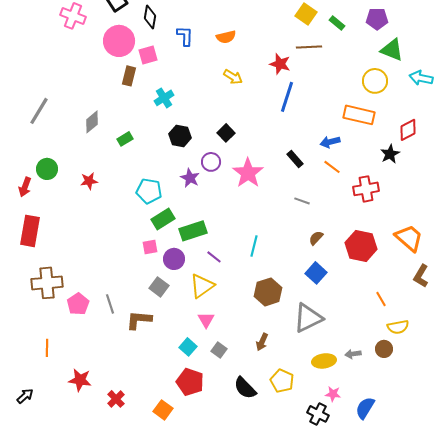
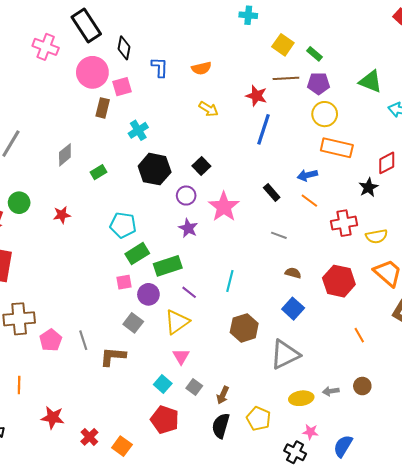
purple pentagon: (377, 19) -> (319, 84), moved
yellow circle: (375, 81) -> (325, 114), moved
black hexagon: (180, 136) -> (155, 169), size x1.4
purple star: (190, 178) -> (188, 228), moved
brown semicircle: (316, 238) -> (293, 273), turned 63
yellow semicircle: (398, 327) -> (377, 236), moved
brown arrow: (262, 342) -> (223, 395), moved
black semicircle: (245, 388) -> (221, 426), turned 60
orange square: (163, 410) -> (122, 446), moved

